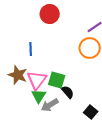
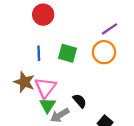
red circle: (50, 14) -> (43, 15), moved
green square: (57, 80) -> (67, 53), moved

